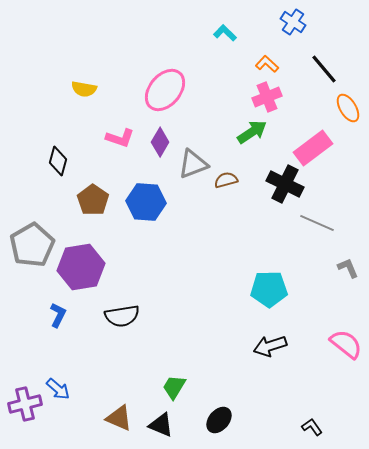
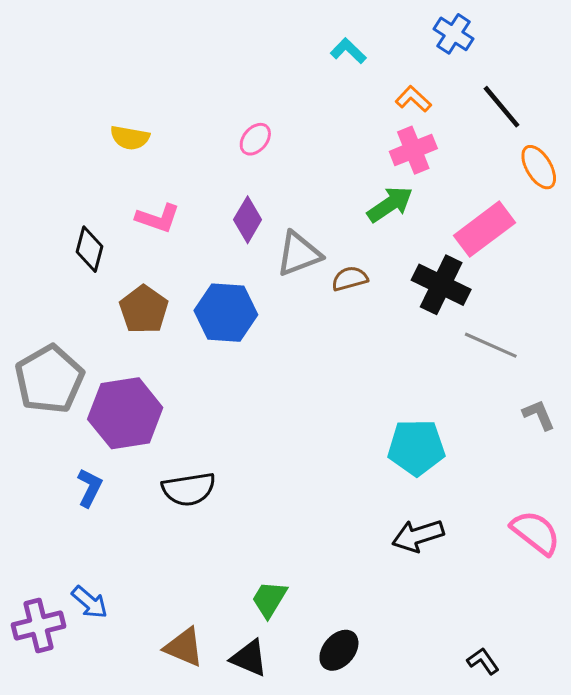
pink ellipse: (165, 90) -> (255, 139), size x0.5
pink L-shape: (120, 138) -> (158, 218), moved

